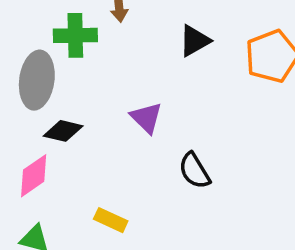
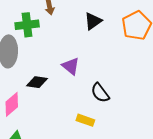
black diamond: (63, 131) -> (37, 82), moved
yellow rectangle: (111, 220) -> (85, 120), moved

